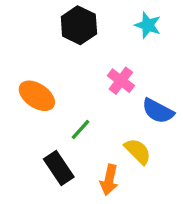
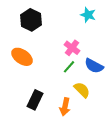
black hexagon: (79, 25) -> (31, 20), moved
green line: (81, 129) -> (69, 67), moved
black rectangle: (59, 168) -> (35, 100), turned 60

